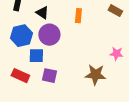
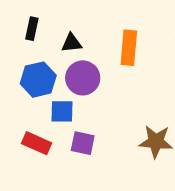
black triangle: (42, 13) -> (72, 43), turned -40
orange rectangle: (78, 16) -> (129, 48), size x1.5

